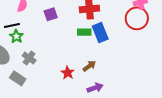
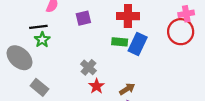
blue rectangle: (100, 33) -> (138, 44), turned 42
gray cross: (29, 58) -> (88, 67), moved
brown arrow: (89, 66) -> (127, 89), moved

